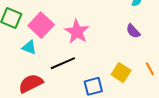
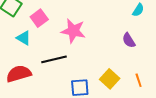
pink square: (41, 25) -> (39, 18), size x0.7
pink star: (77, 32) -> (73, 31), turned -30

